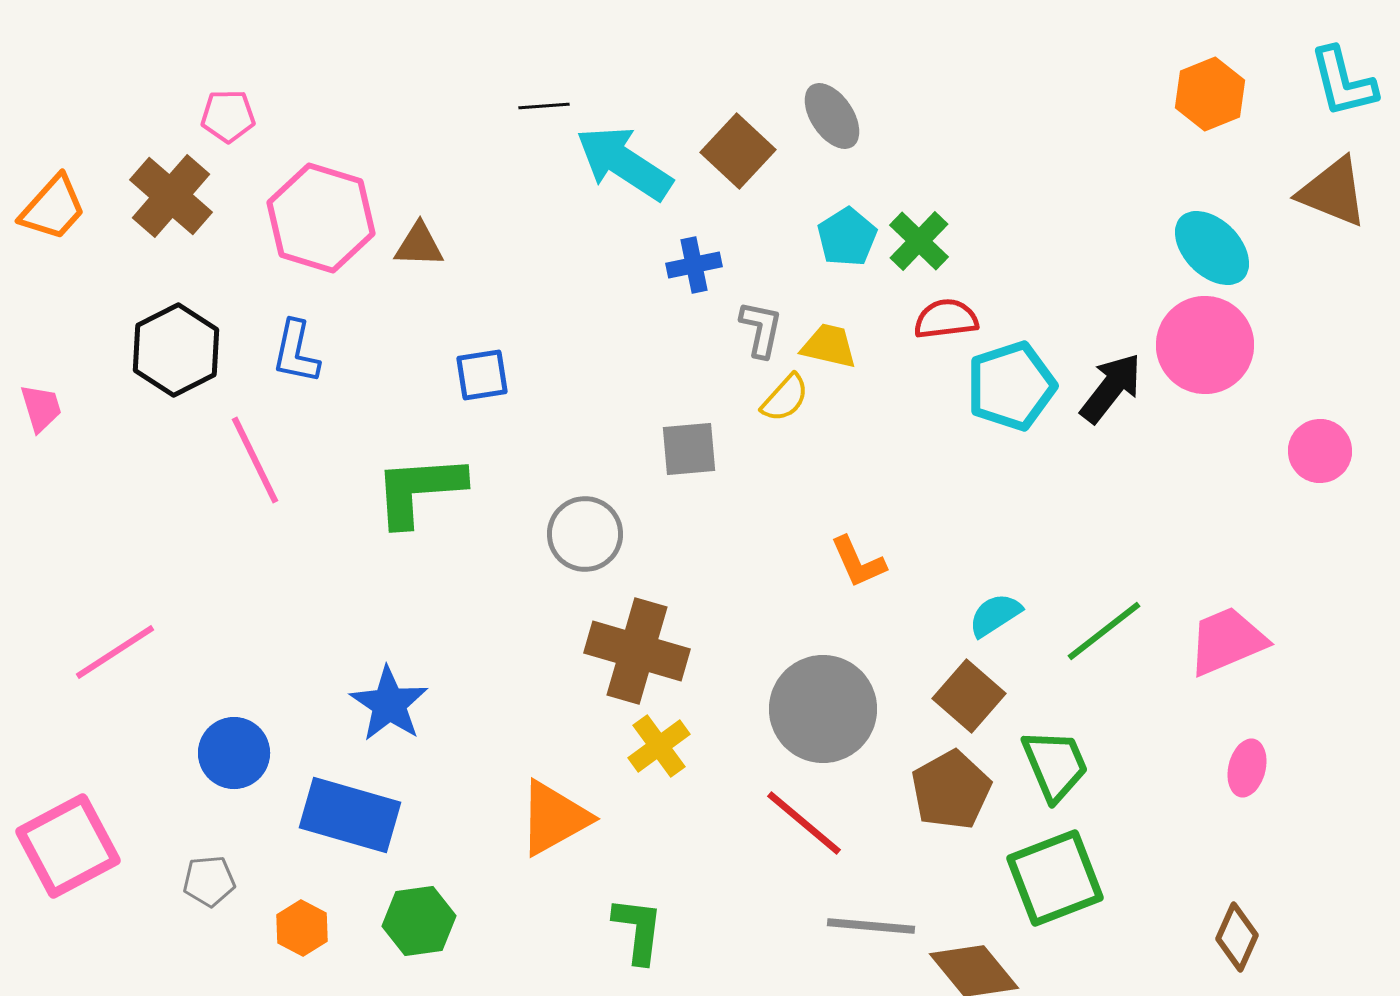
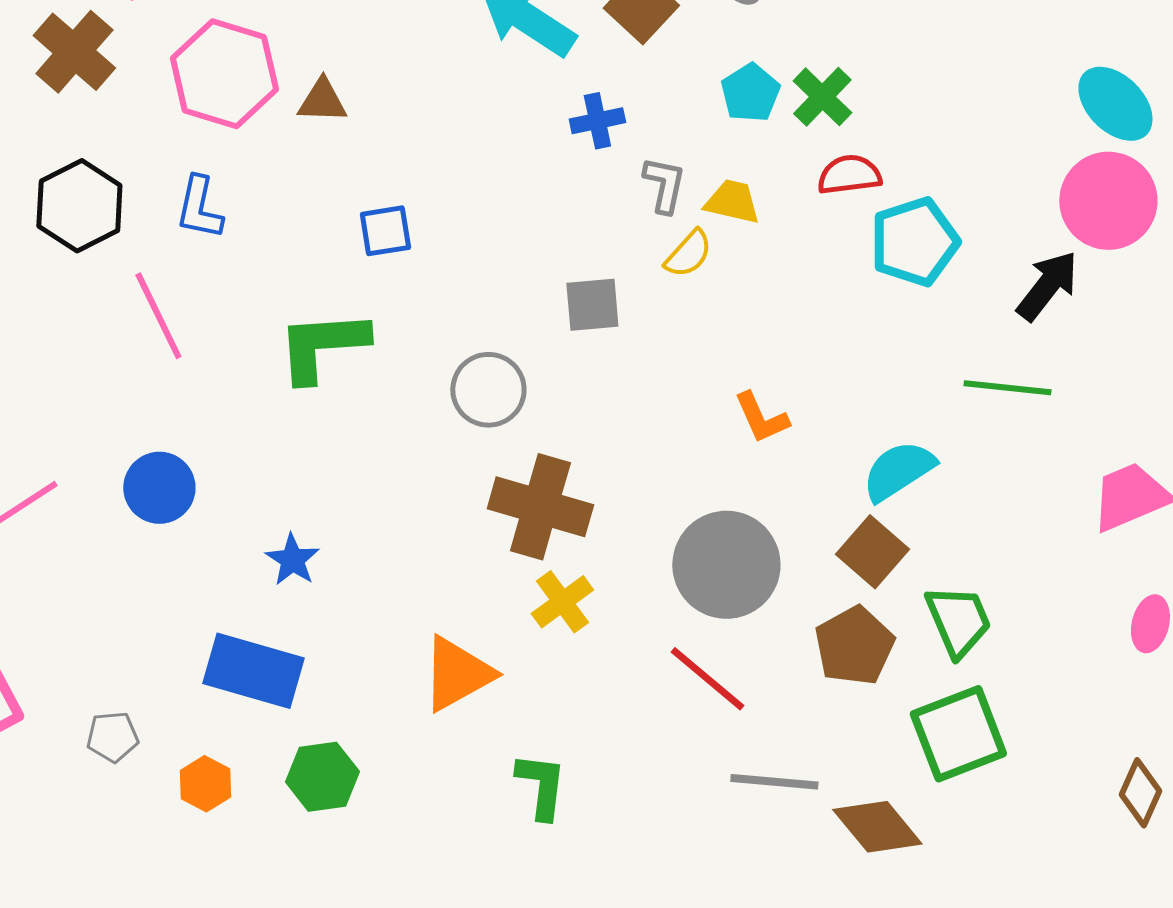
black arrow: (1111, 388) -> (1047, 286), moved
cyan semicircle: (995, 615) -> (898, 471), size x1.4
green line: (1104, 631) -> (1007, 388), moved, turned 44
blue star: (389, 704) -> (292, 560), size x0.7
blue circle: (234, 753) -> (159, 488), moved

